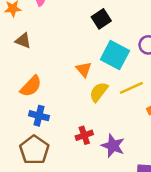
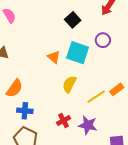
black square: (101, 19) -> (73, 20), moved
orange triangle: (84, 69) -> (54, 57), moved
yellow line: (131, 88) -> (96, 97), moved

